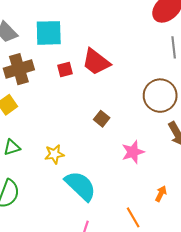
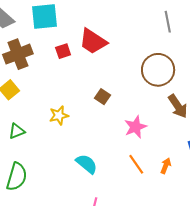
yellow star: (54, 154) -> (59, 116), moved
cyan semicircle: (80, 186) -> (87, 164), size x0.7
orange line: (133, 217) -> (136, 164), moved

